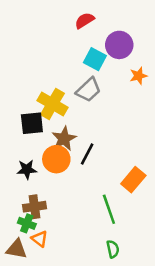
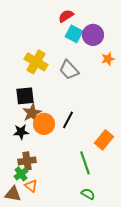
cyan square: (95, 59) -> (74, 34), moved
gray trapezoid: (88, 90) -> (69, 70), turned 90
yellow cross: (52, 104) -> (36, 62), moved
brown star: (64, 139) -> (32, 113), moved
green cross: (27, 223) -> (21, 174), turned 32
green semicircle: (113, 249) -> (88, 194), turned -48

